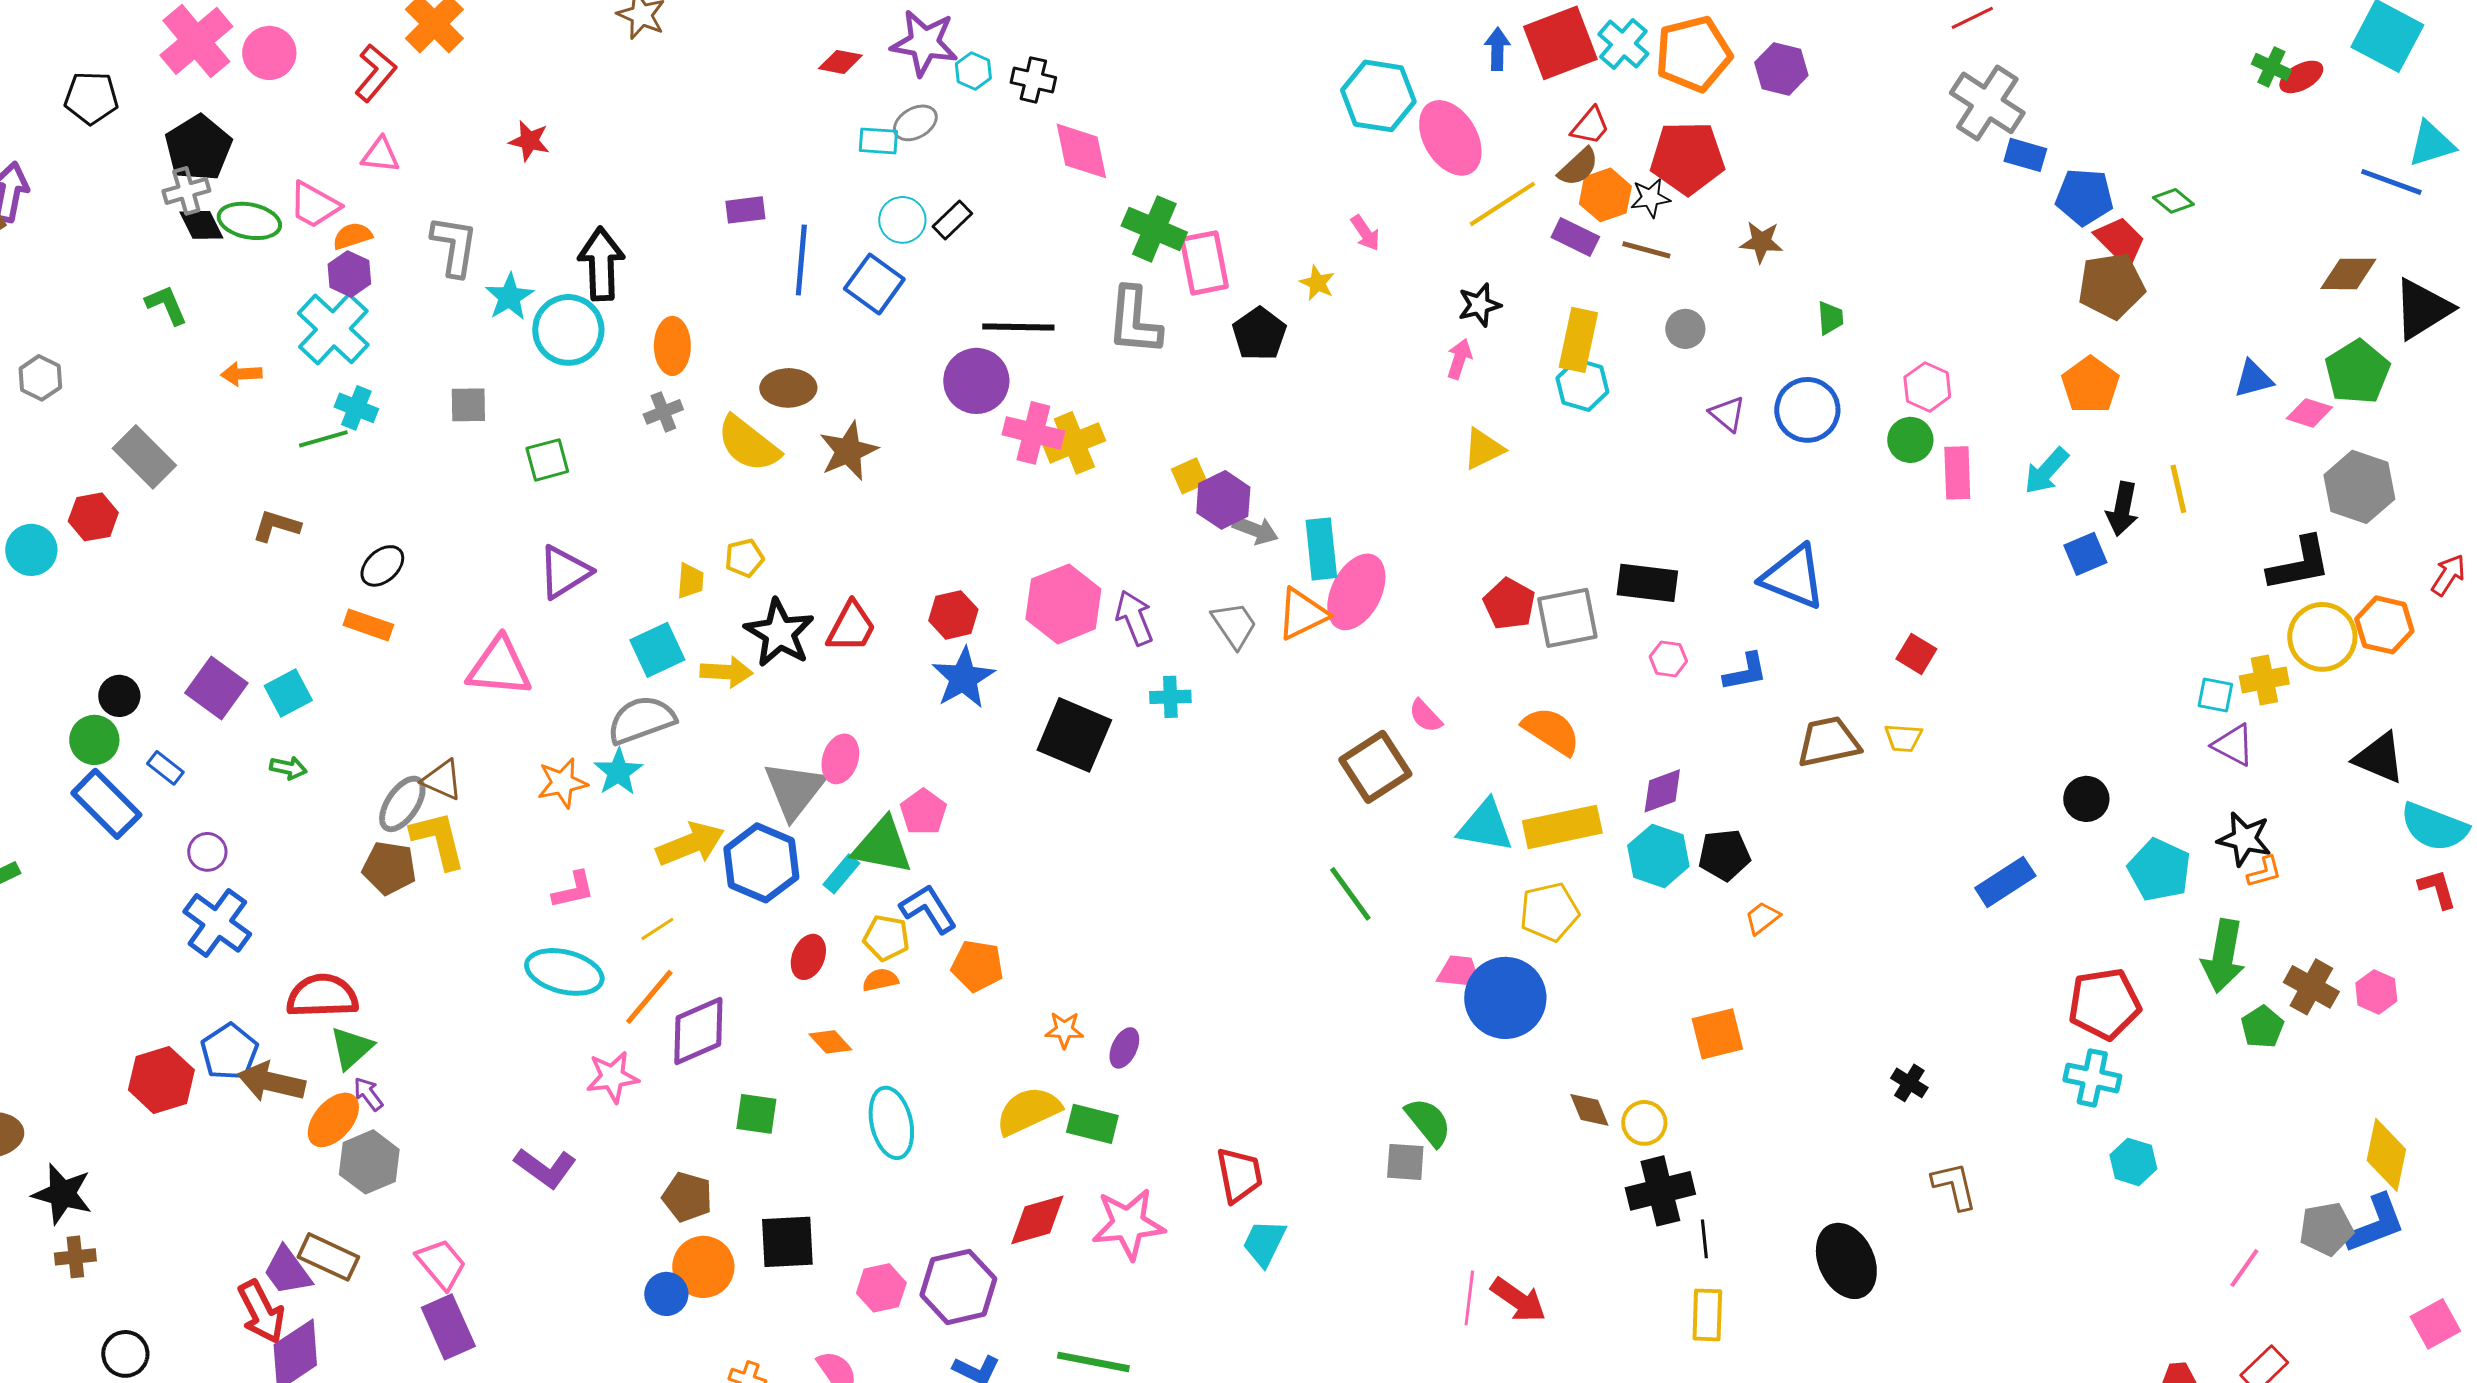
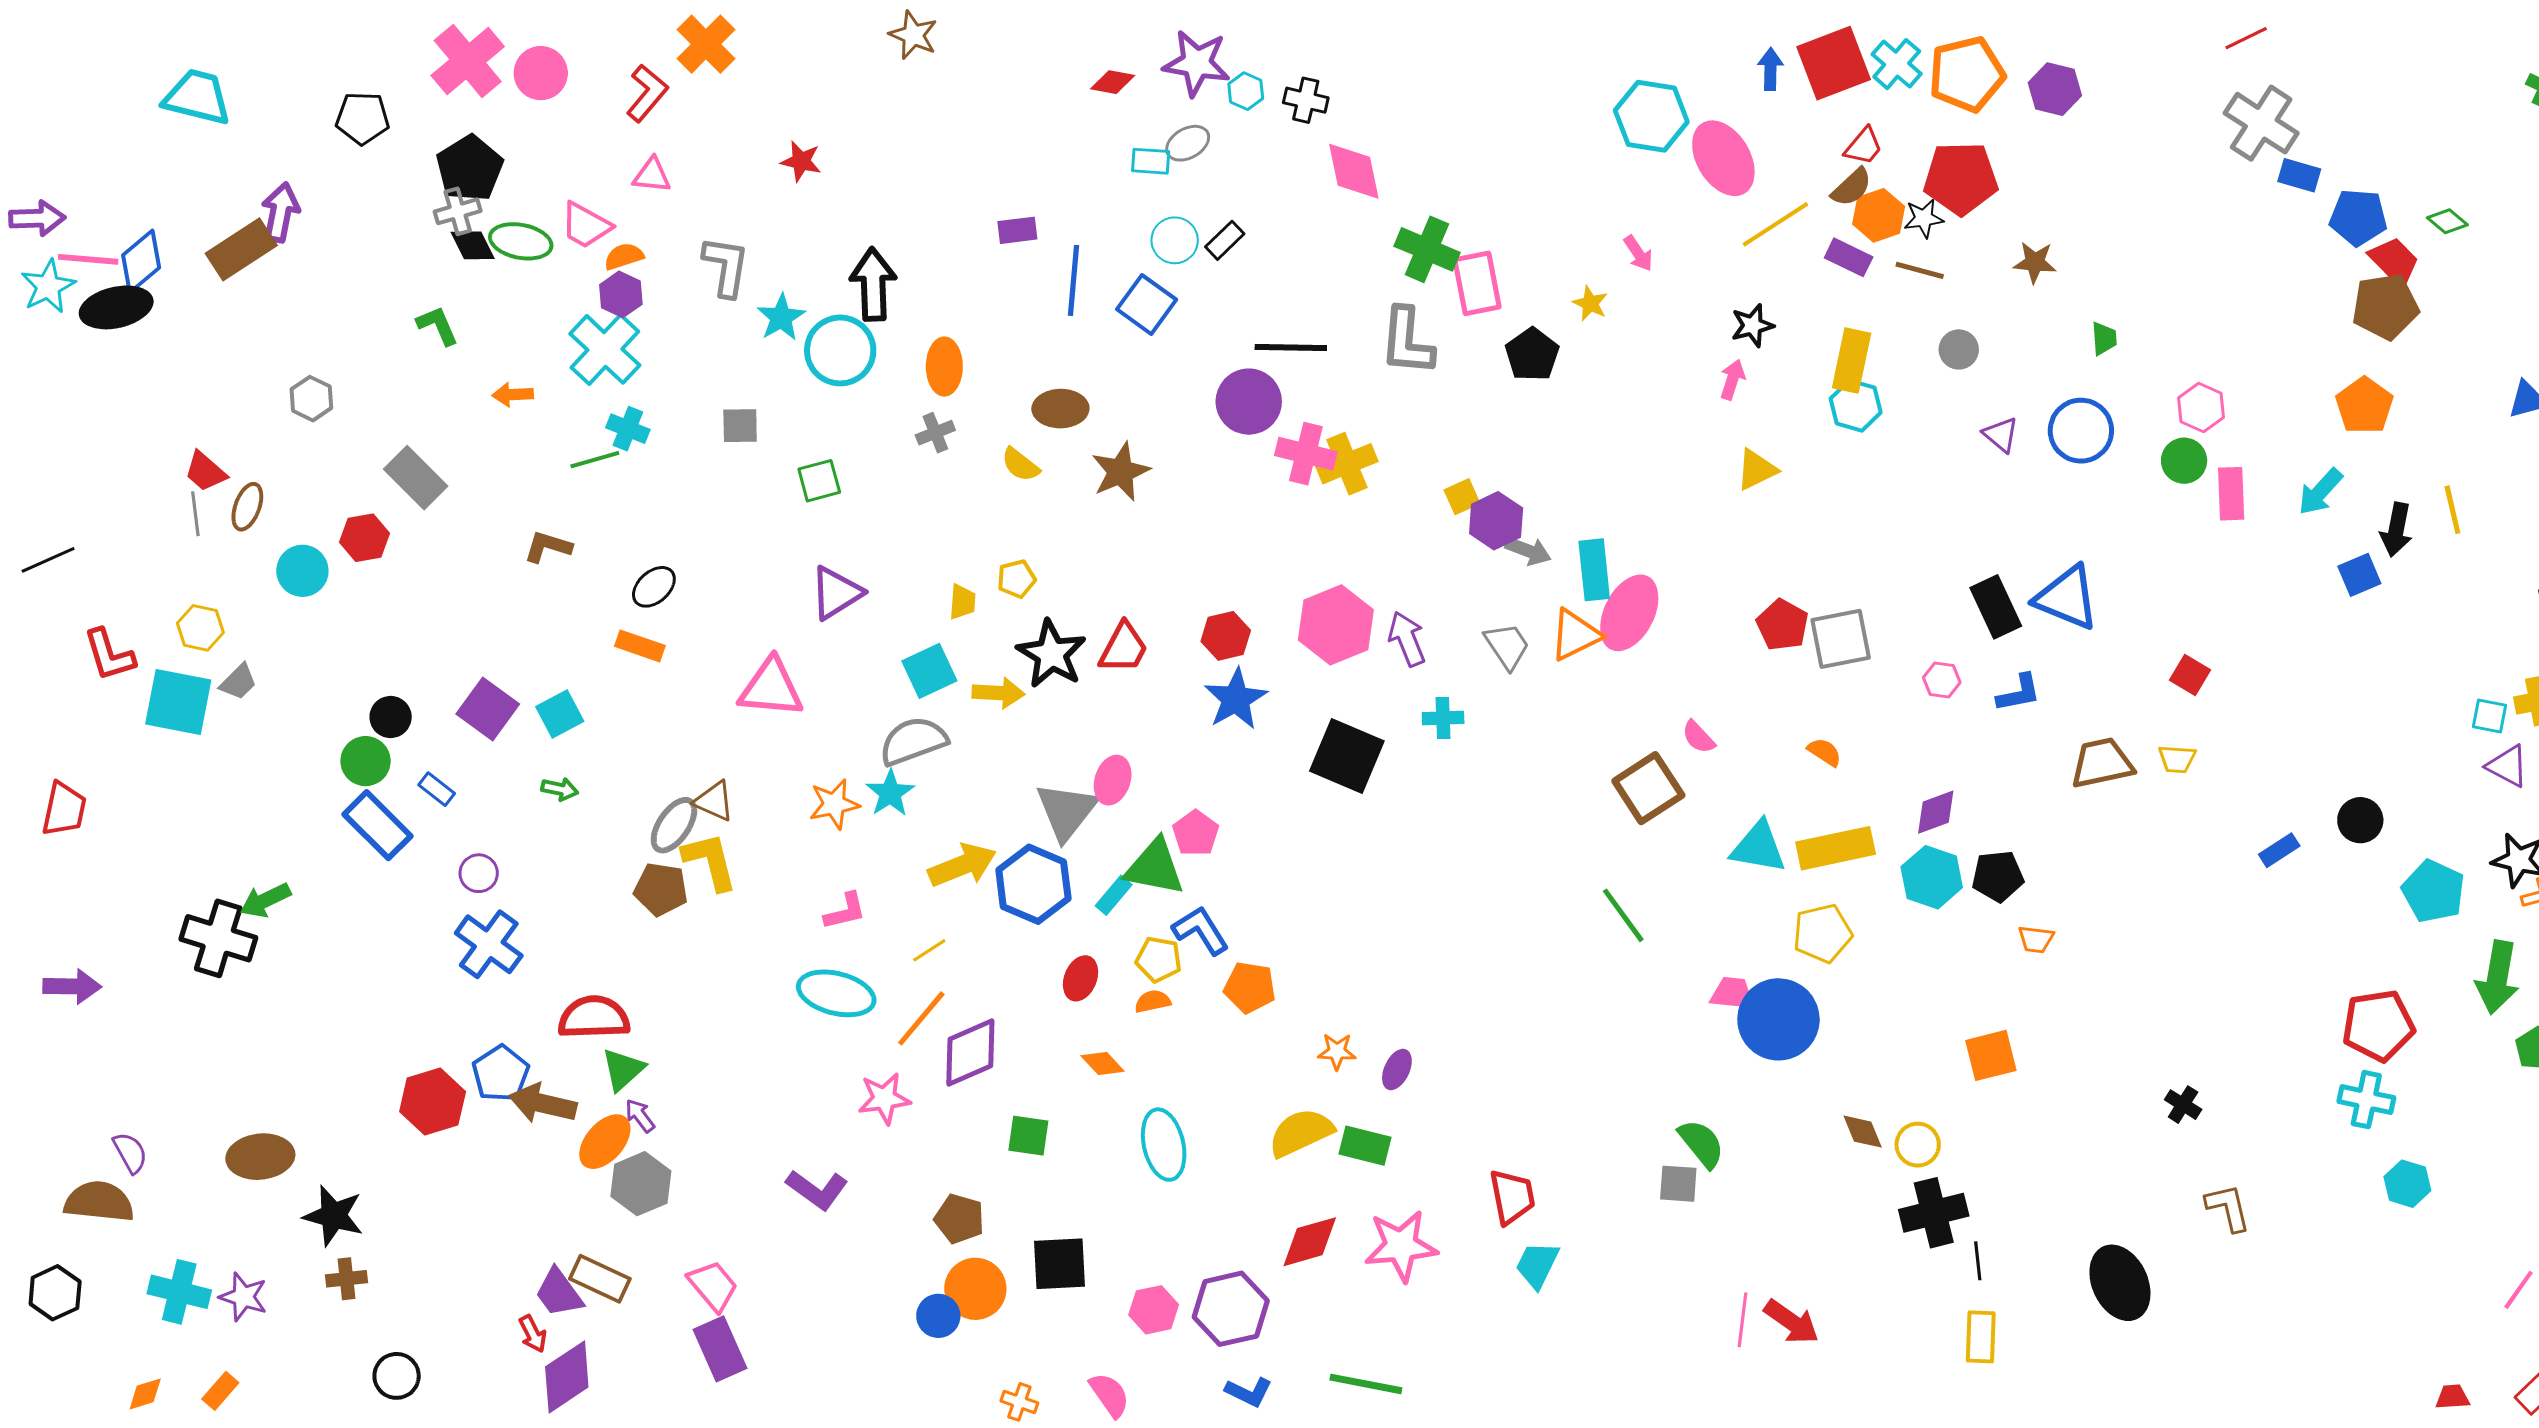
yellow semicircle: (748, 444) -> (1020, 465), size x0.6
black rectangle: (1647, 583) -> (1996, 607), moved, turned 58
orange semicircle: (1551, 731) -> (1825, 752), size x0.6
blue rectangle: (2005, 882) -> (2279, 850), moved, size x0.7
orange trapezoid: (1762, 918) -> (2036, 939), turned -135
red arrow: (261, 1312) -> (533, 1334), size x0.6

